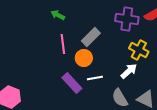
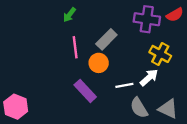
green arrow: (58, 15) -> (69, 15), turned -80
white line: (95, 78) -> (124, 85), moved

